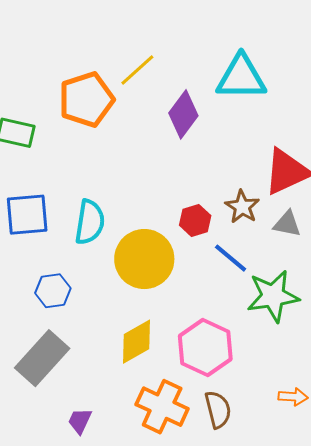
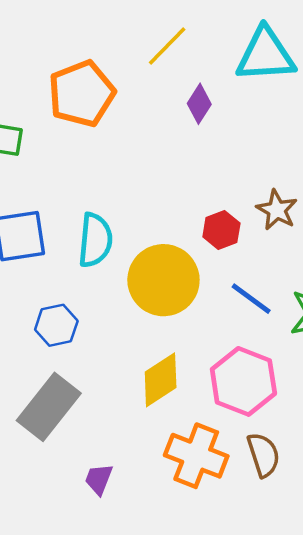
yellow line: (137, 70) -> (167, 46), moved
purple diamond: (183, 114) -> (199, 104), size x0.7
blue line: (231, 258) -> (251, 299), moved

